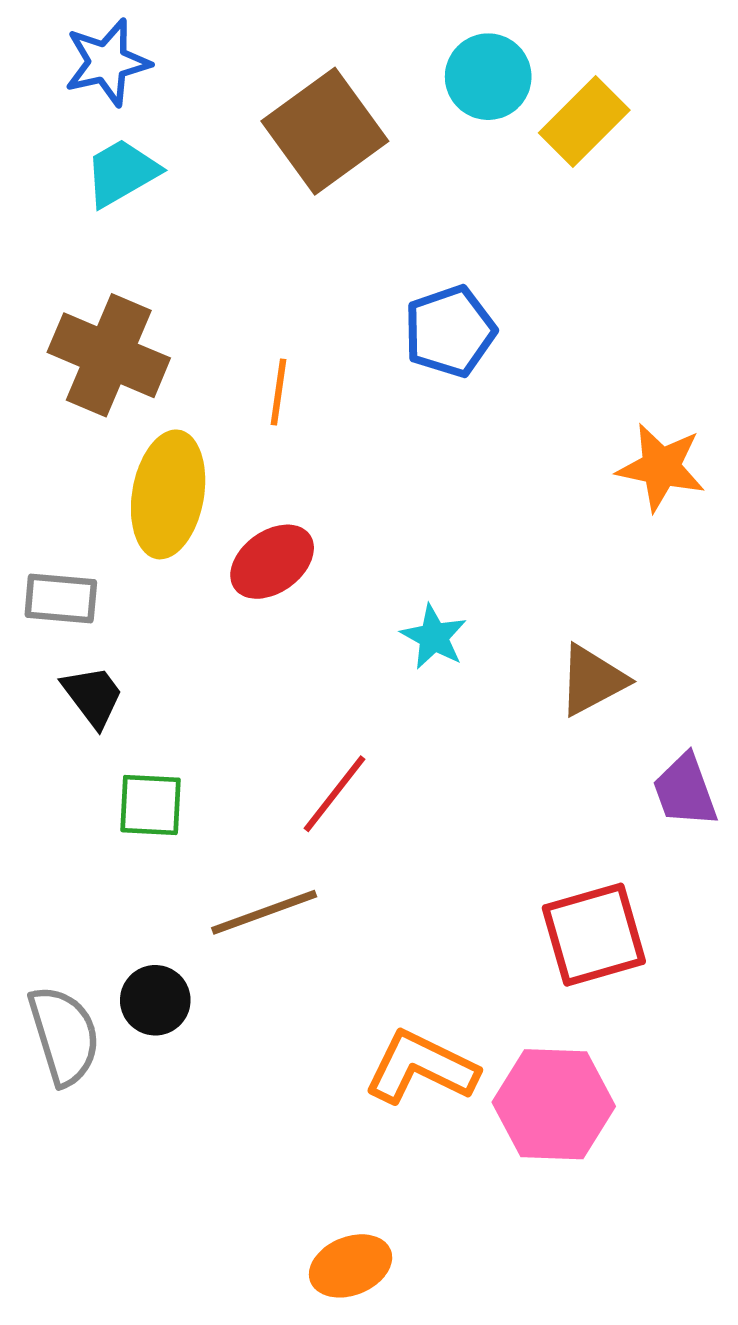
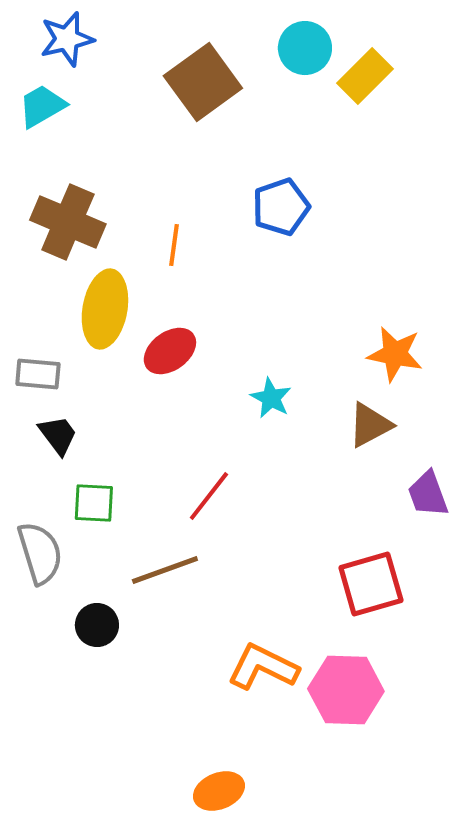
cyan trapezoid: (122, 173) -> (42, 106), moved
orange star: (661, 467) -> (395, 354), moved
gray semicircle: (64, 1035) -> (40, 553), moved

